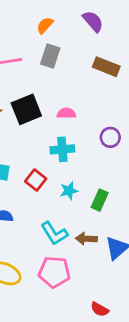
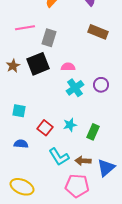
gray rectangle: (50, 56) -> (49, 38), moved
cyan cross: (62, 149) -> (75, 88), moved, turned -30
red square: (36, 180) -> (45, 128), moved
pink pentagon: (54, 272) -> (77, 186), moved

